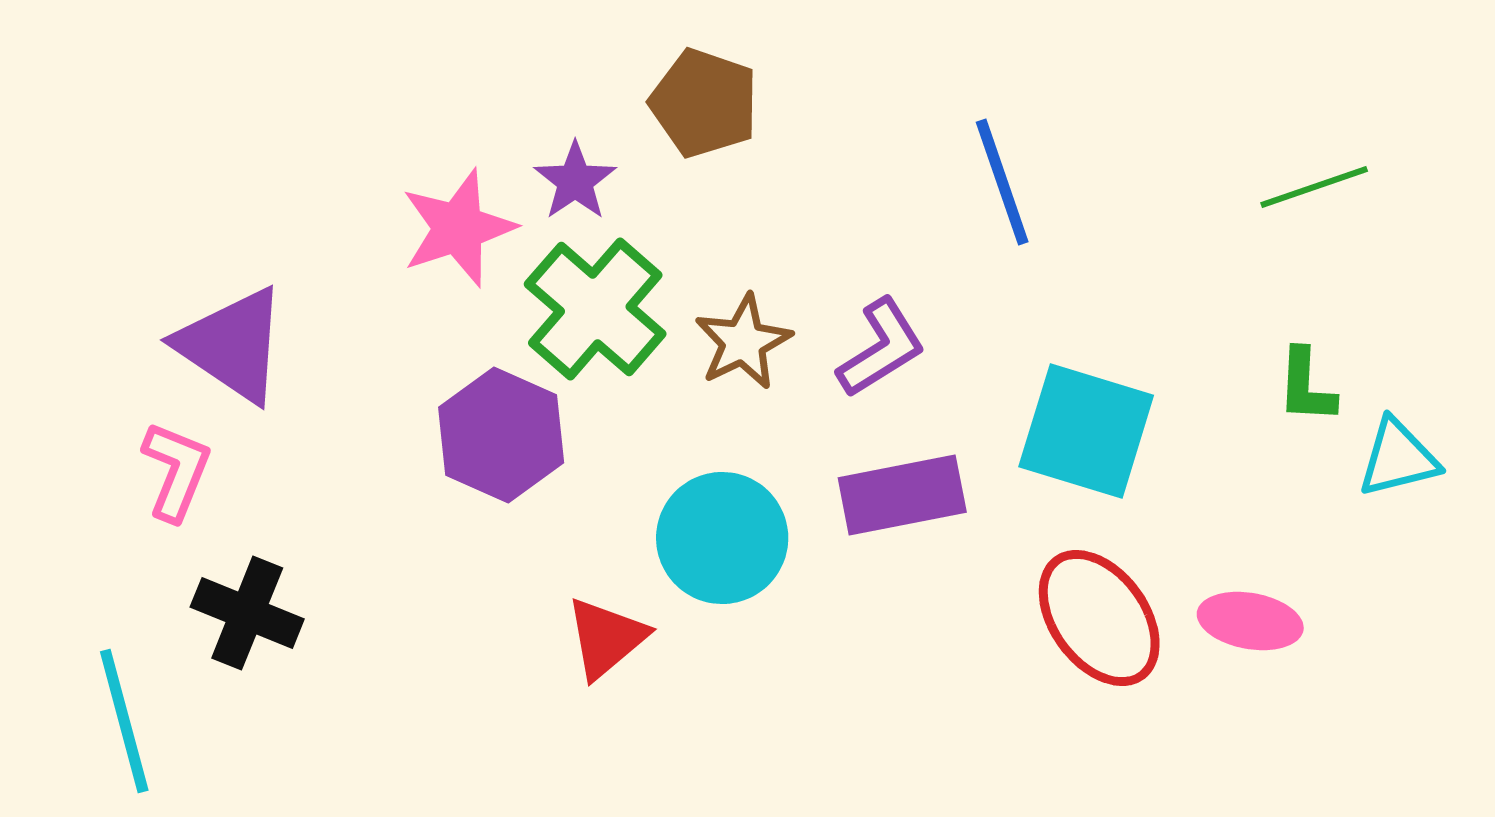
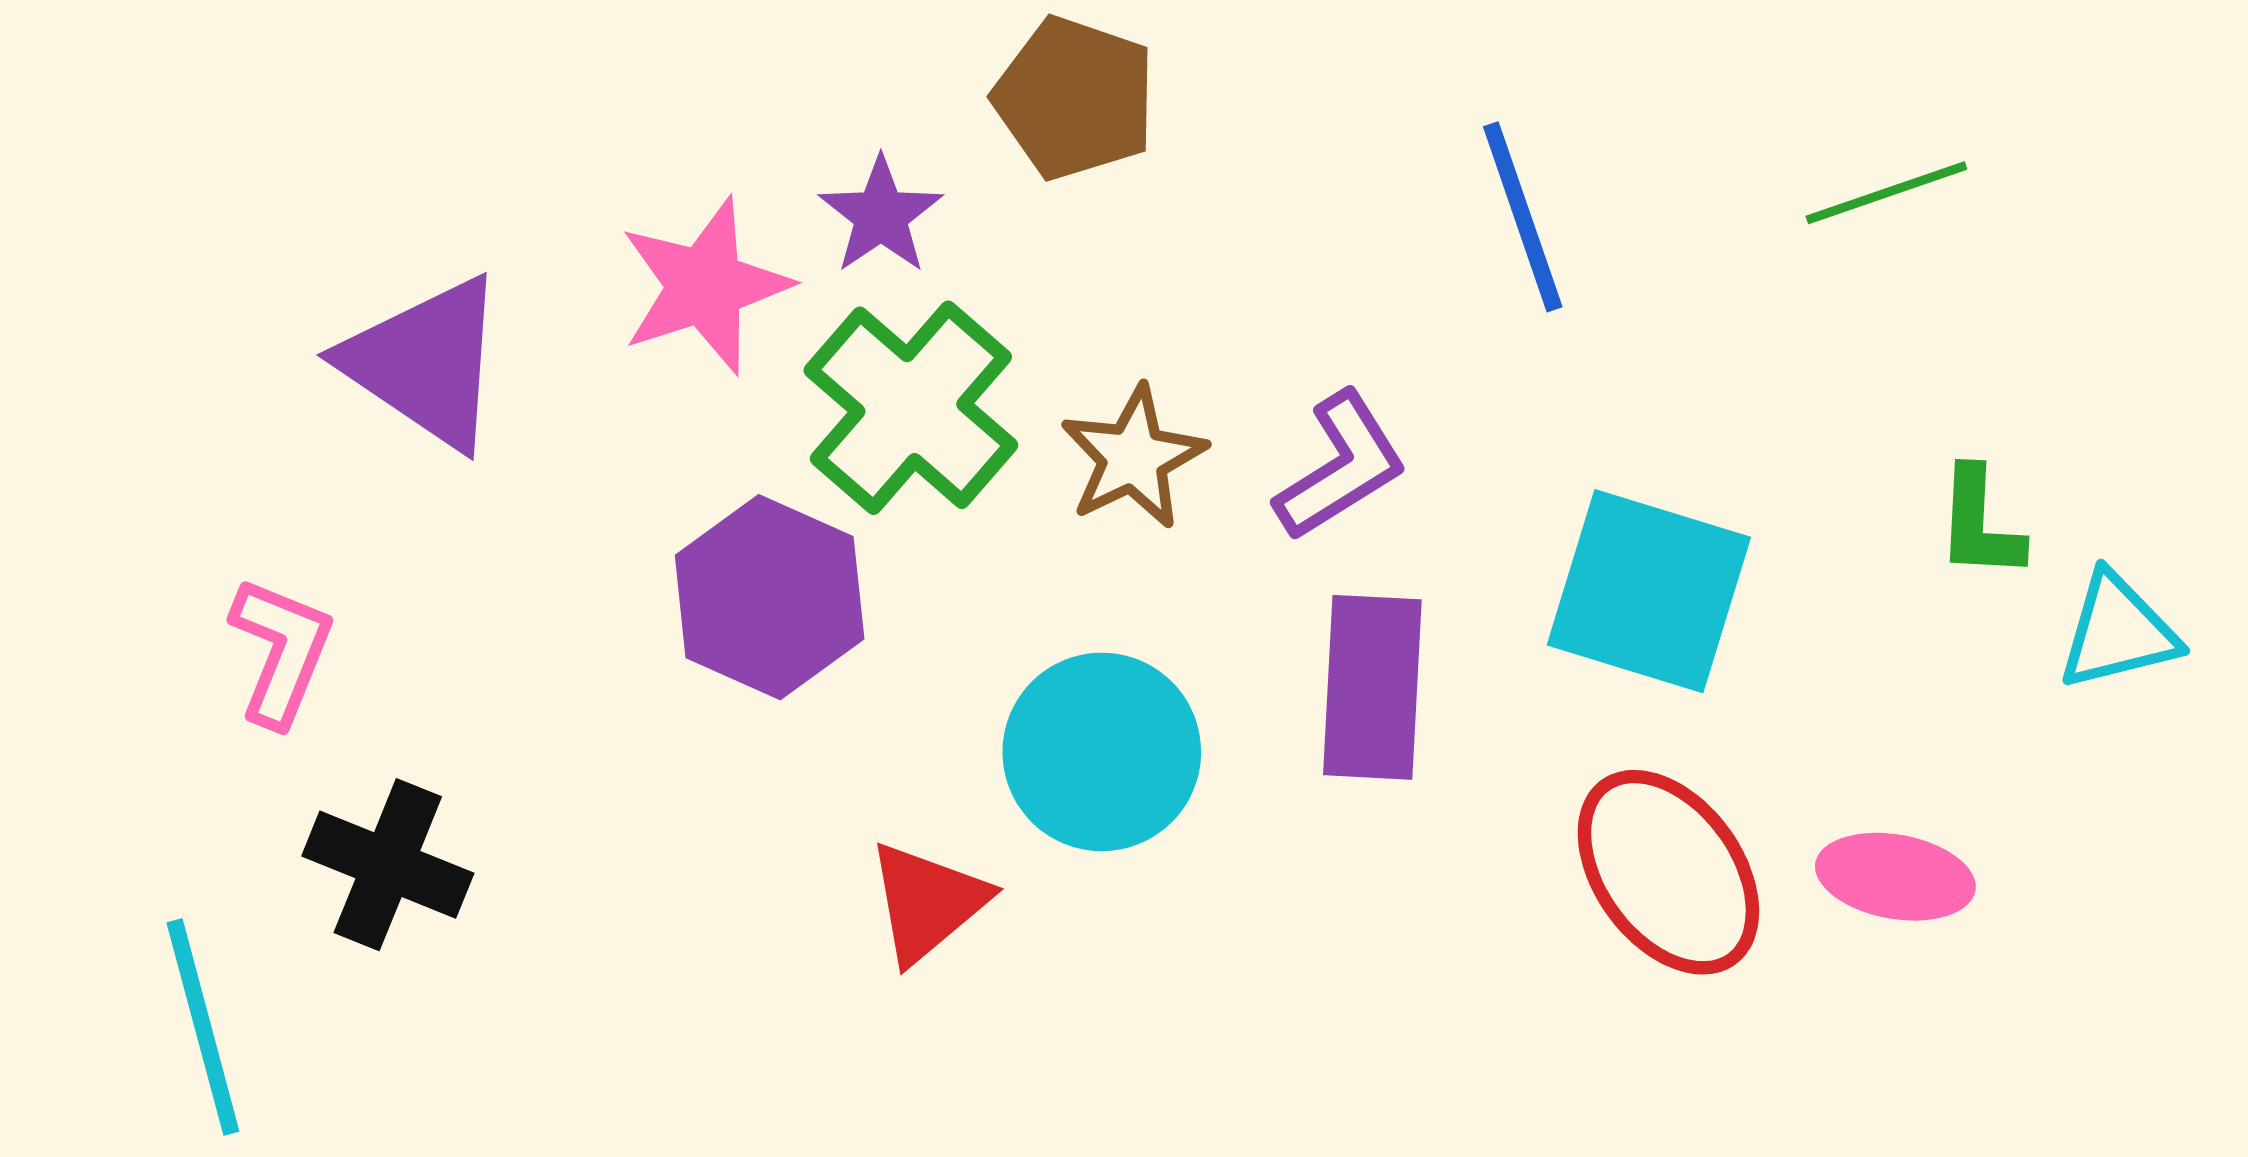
green line: (1314, 187) -> (1886, 193), moved
purple triangle: (232, 345) -> (425, 363), moved
purple rectangle: (902, 495) -> (1372, 687), turned -76

